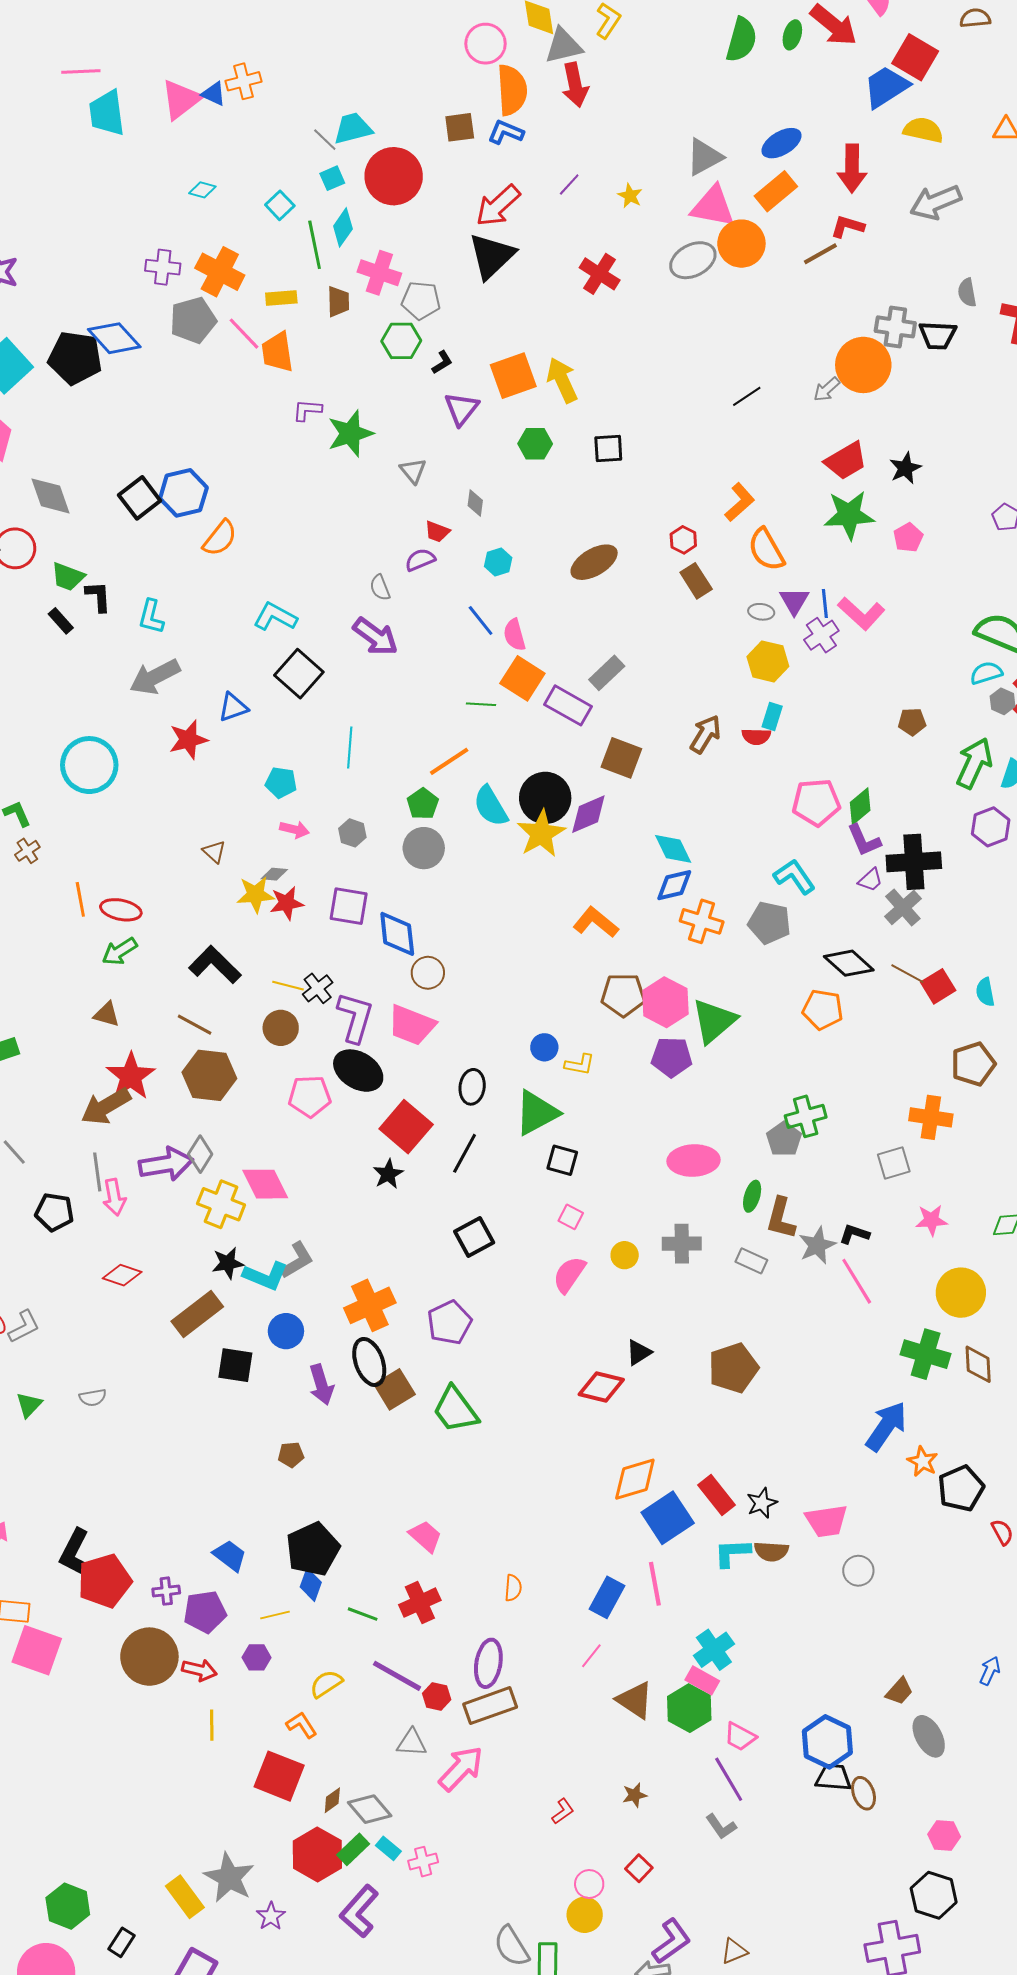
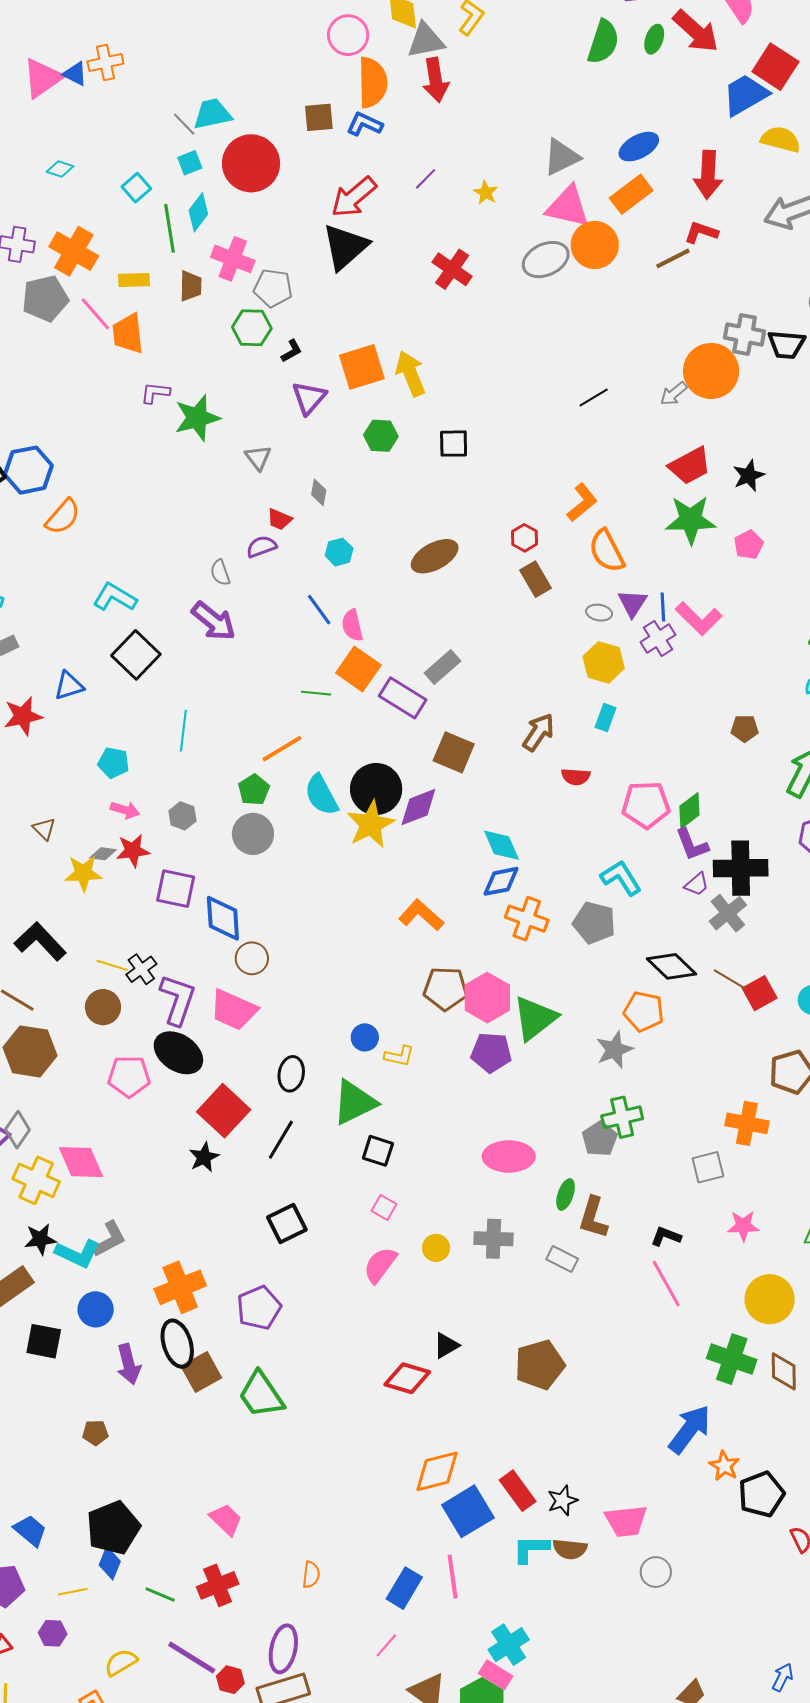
red semicircle: (756, 736) -> (576, 777), moved
red star: (287, 903) -> (133, 851), moved
gray star: (817, 1245) -> (614, 1050), moved

